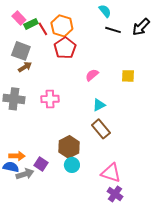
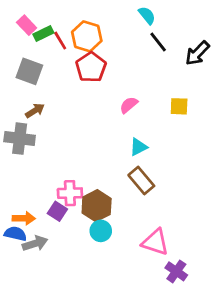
black arrow: (141, 27) -> (197, 53), moved
black line: (113, 30) -> (158, 42), turned 35
brown arrow: (25, 67) -> (35, 111), moved
pink cross: (50, 99) -> (70, 193), moved
purple square: (41, 164) -> (57, 211), moved
purple cross: (115, 194) -> (176, 271), moved

